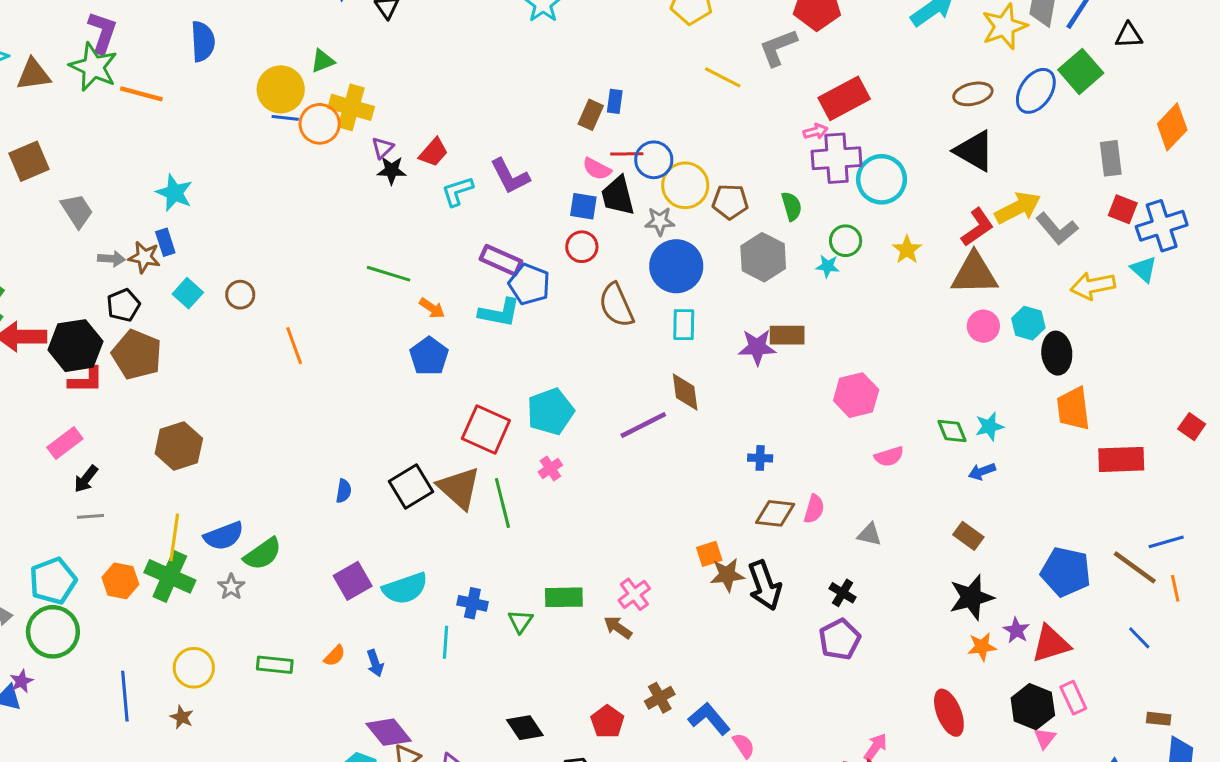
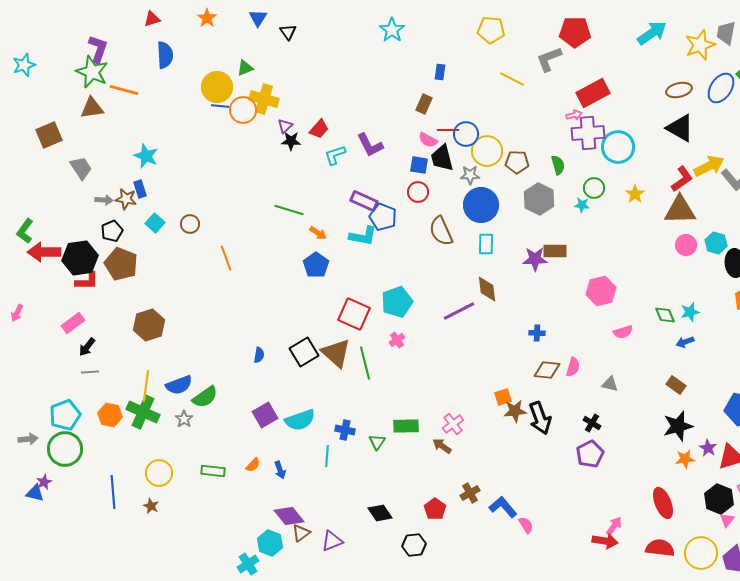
brown triangle: (33, 74) -> (92, 108), moved
blue rectangle: (615, 101) -> (440, 72), moved

